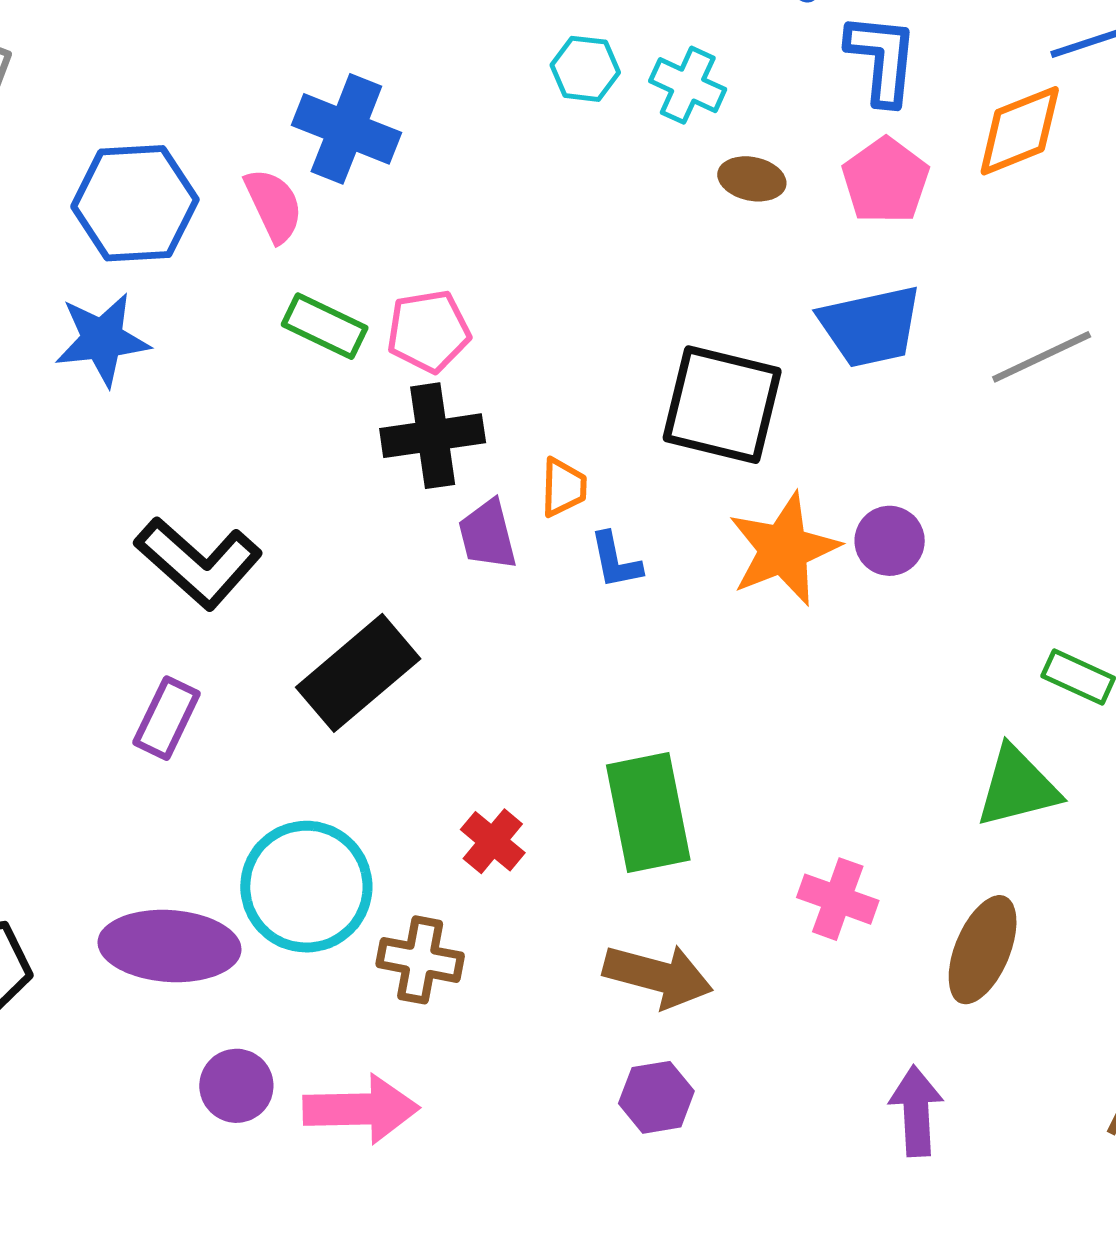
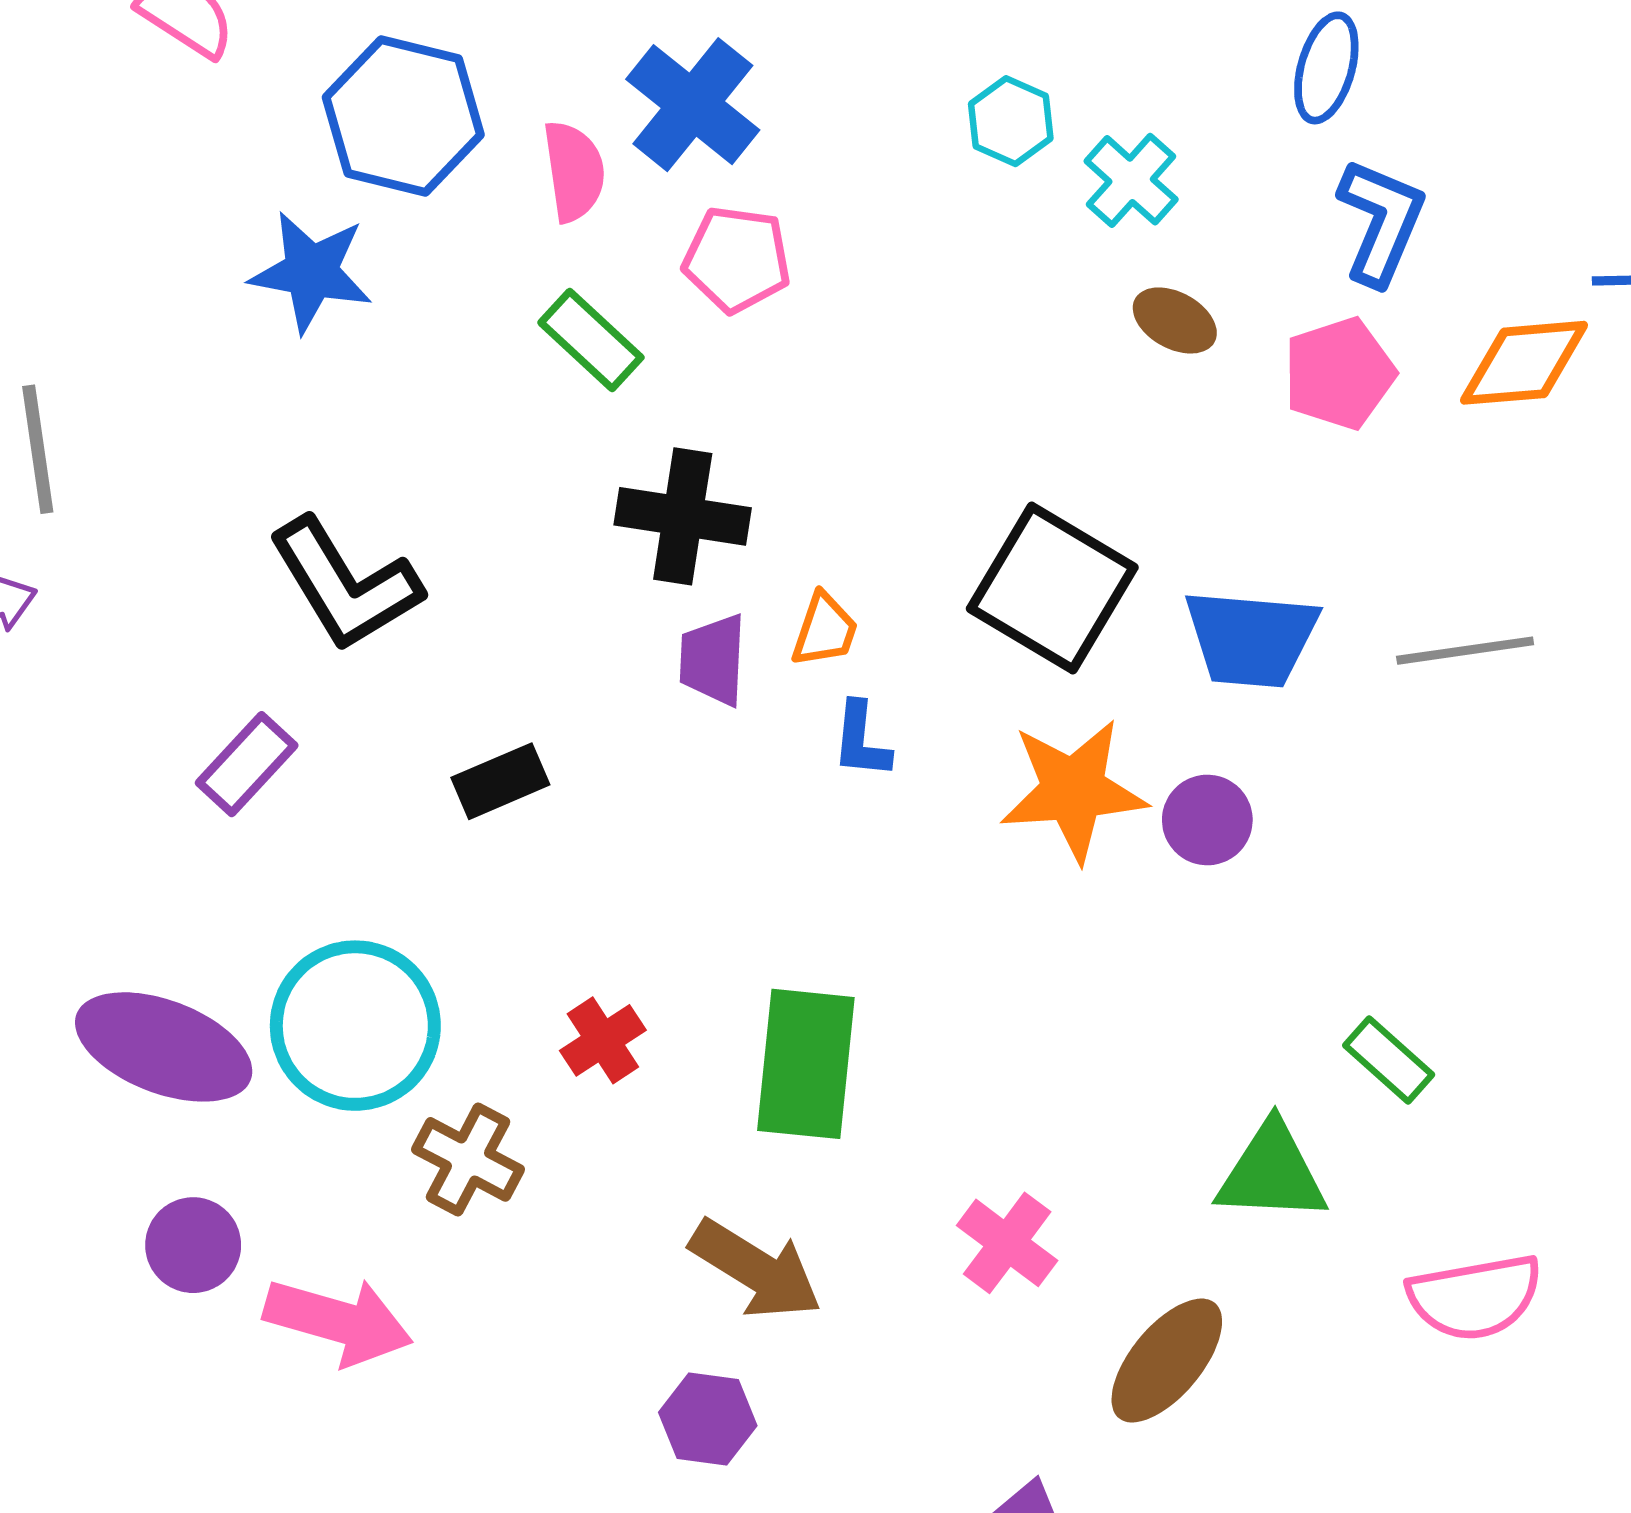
blue trapezoid: (870, 326) -> (1251, 638), moved
pink pentagon: (428, 331) -> (737, 259), moved
black rectangle: (358, 673) -> (500, 781), size x0.6

